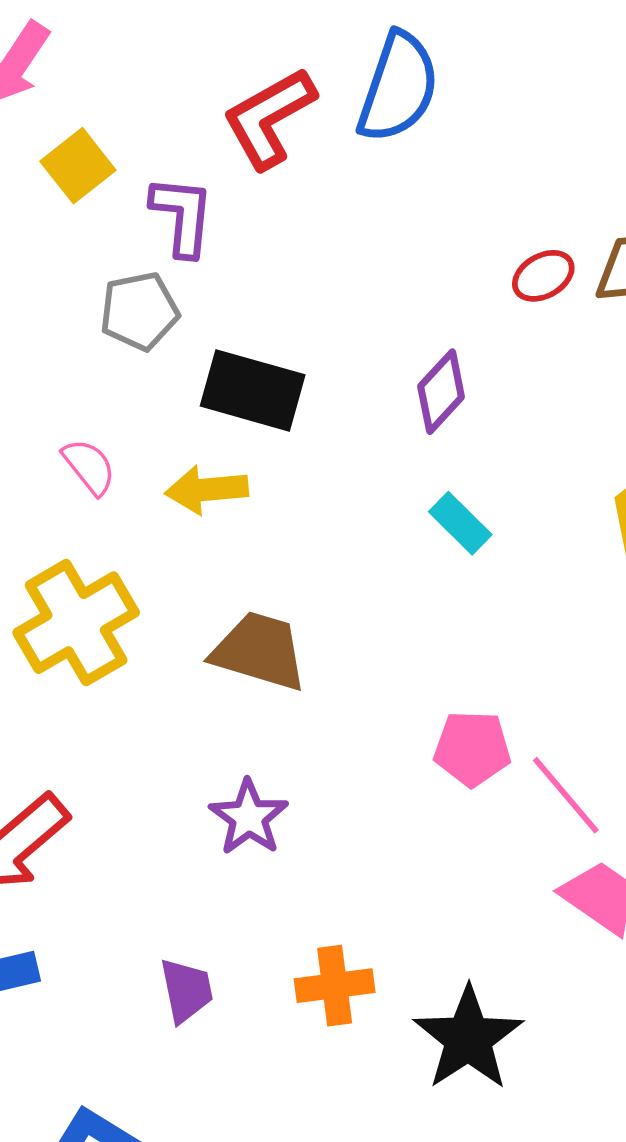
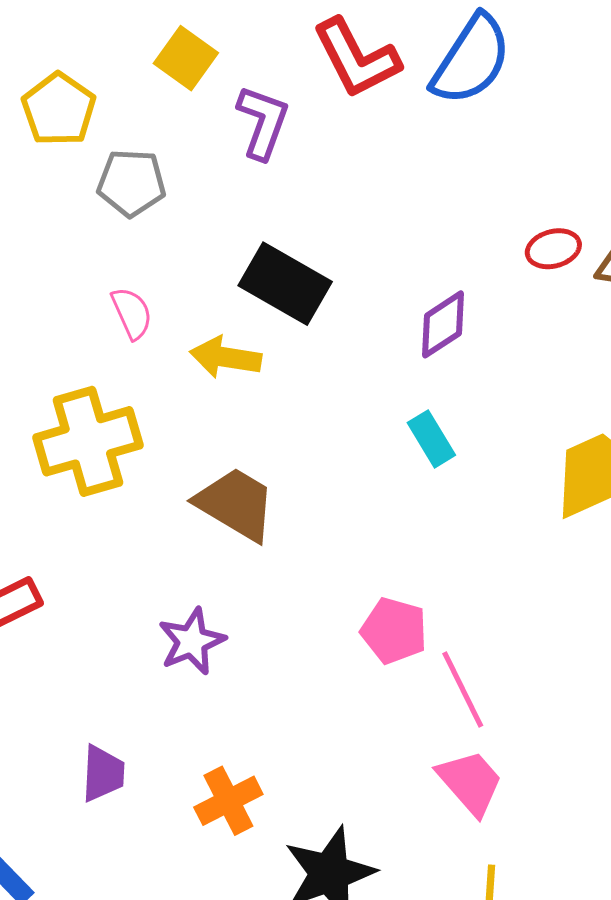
red L-shape: (269, 118) -> (356, 58), turned -102
yellow square: (78, 166) -> (186, 58), turned -30
gray pentagon: (139, 311) -> (131, 183), moved
orange cross: (335, 986) -> (228, 801), turned -34

